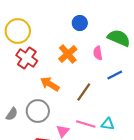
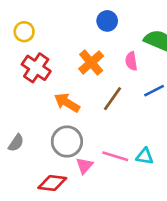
yellow circle: (18, 31) -> (24, 32), size x0.6
brown line: (84, 92) -> (113, 99), moved
gray circle: (38, 111) -> (67, 142), moved

